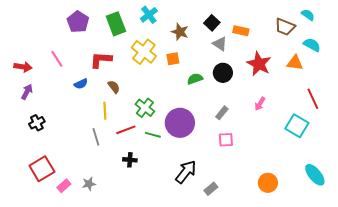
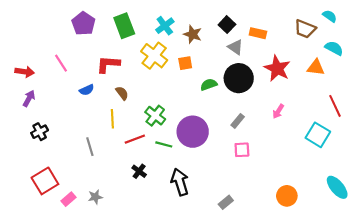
cyan cross: (149, 15) -> (165, 26), moved
black circle: (223, 73) -> (239, 78), size x1.4
gray line: (96, 137) -> (90, 147), moved
black cross: (130, 160) -> (139, 171), turned 32
black arrow: (186, 172) -> (180, 182), moved, turned -55

